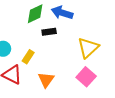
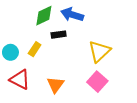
yellow rectangle: (28, 57) -> (35, 49), moved

